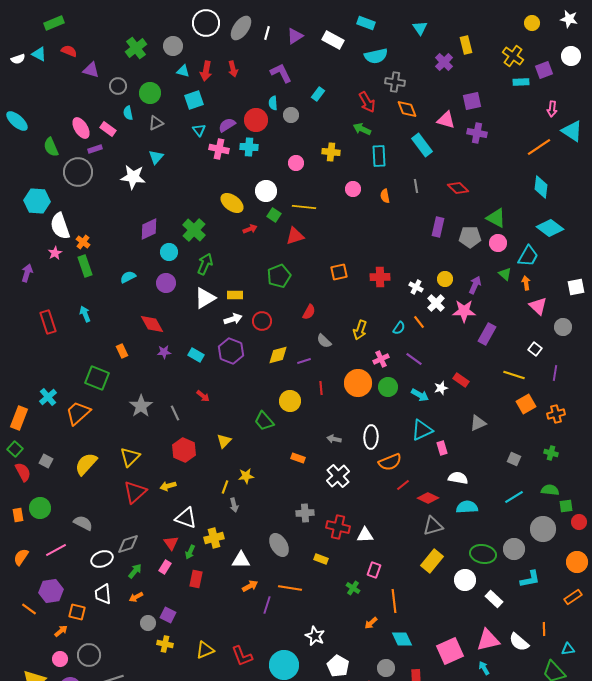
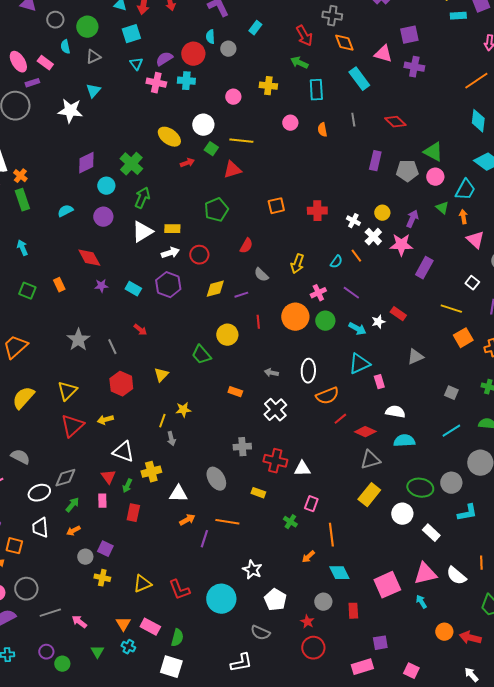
green square: (97, 378) -> (27, 291), moved, size x0.7
pink rectangle: (165, 567) -> (102, 501), turned -32

